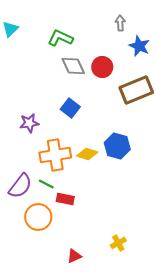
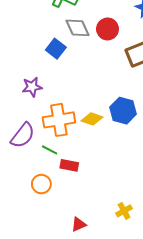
blue square: (70, 108) -> (56, 49), moved
purple semicircle: (20, 186) -> (23, 135), moved
orange circle: (38, 217) -> (41, 184), size x0.7

